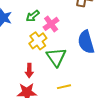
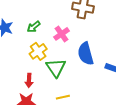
pink cross: (51, 24) -> (61, 34), moved

